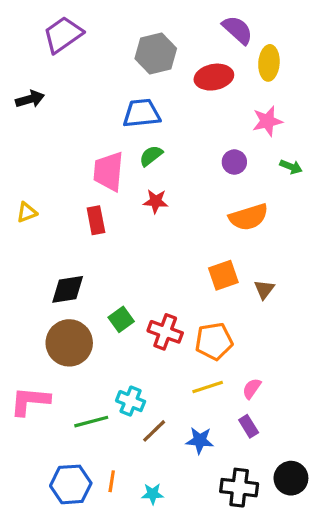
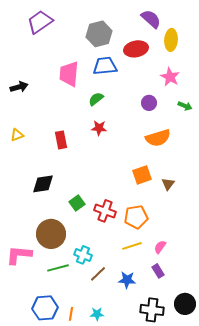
black arrow: (30, 99) -> (19, 87), moved
blue trapezoid: (142, 113) -> (105, 66), moved
pink star: (267, 121) -> (170, 77), turned -30
pink trapezoid: (109, 171) -> (69, 74), moved
brown circle: (69, 343) -> (51, 234), moved
orange line: (112, 481) -> (71, 314), moved

